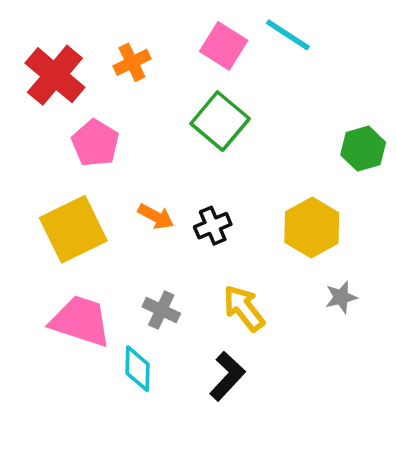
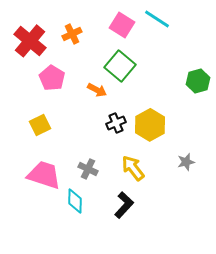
orange arrow: (156, 216) -> (97, 90), moved
yellow hexagon: (312, 227) -> (150, 125), moved
yellow square: (73, 229) -> (40, 125), size x0.6

